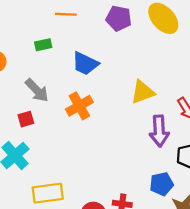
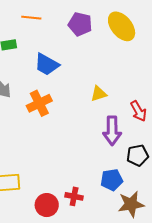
yellow triangle: (143, 92) -> (99, 94), size x0.7

